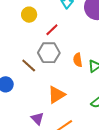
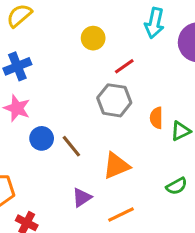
brown line: (29, 66) -> (71, 146), moved
purple triangle: (37, 119) -> (82, 197), turned 32

